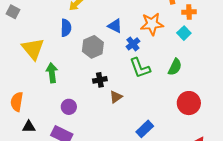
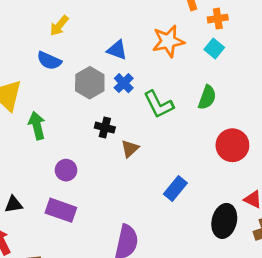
blue semicircle: (66, 28) -> (49, 61), turned 120
blue cross: (133, 44) -> (124, 83), moved
black cross: (100, 80) -> (105, 128), turned 32

